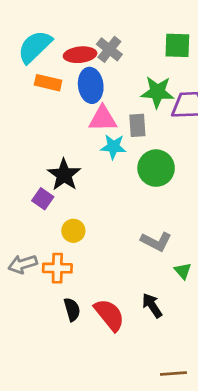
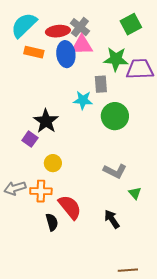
green square: (177, 45) -> (131, 24), turned -30
pink triangle: (103, 119) -> (82, 45), moved
red semicircle: (109, 315) -> (70, 207), moved

